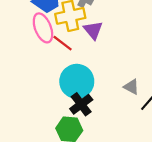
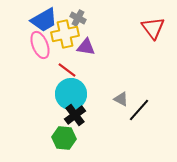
purple triangle: (93, 30) -> (86, 47), turned -42
red line: (63, 43) -> (67, 70), moved

